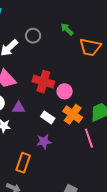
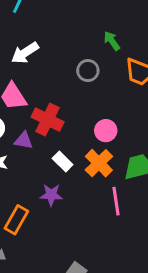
gray circle: (33, 36) -> (88, 71), moved
red cross: (43, 82) -> (48, 120), moved
pink circle: (65, 91) -> (106, 131), moved

